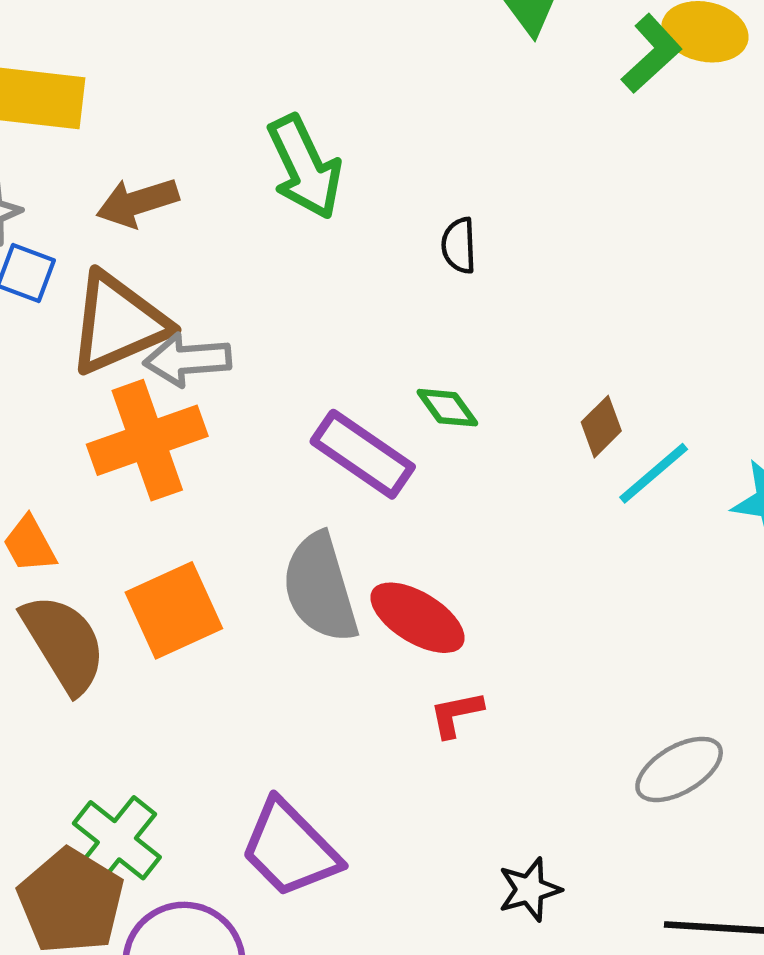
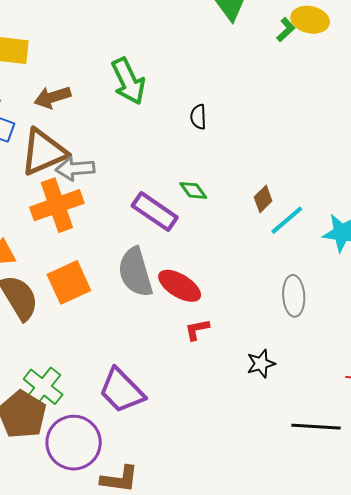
green L-shape: (651, 54) -> (286, 30), size x0.7
gray ellipse: (679, 769) -> (294, 296), moved, turned -63
black star: (529, 889) -> (261, 364), moved

